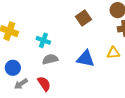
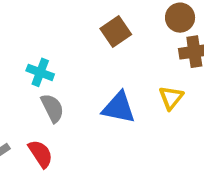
yellow triangle: (113, 53) -> (171, 98), turned -48
gray semicircle: (50, 59) -> (52, 108), turned 77

